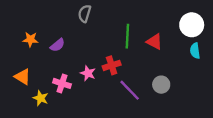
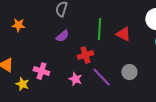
orange star: (30, 39) -> (18, 25), moved
purple semicircle: (57, 45) -> (62, 36), moved
pink star: (88, 73) -> (75, 79), moved

